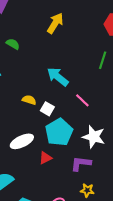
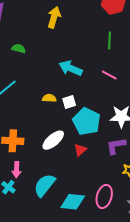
pink line: (82, 100) -> (109, 75), moved
white square: (47, 109) -> (69, 102), turned -32

